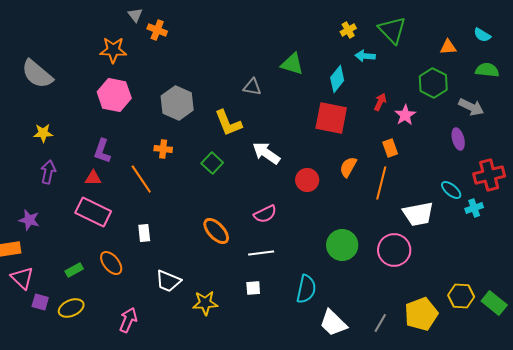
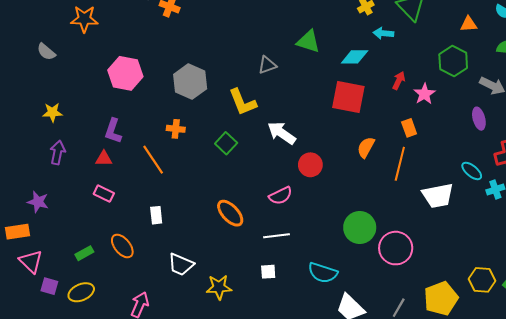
orange star: (113, 50) -> (84, 19), moved
gray semicircle: (37, 74) -> (46, 52), size x0.6
cyan diamond: (337, 79) -> (355, 57), turned 52
gray triangle: (252, 87) -> (267, 65), turned -30
red circle: (307, 180) -> (310, 165), moved
pink rectangle: (93, 212) -> (104, 194), size x0.6
pink circle: (394, 250) -> (396, 248), moved
cyan semicircle: (306, 289) -> (323, 273), turned 96

